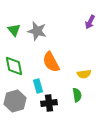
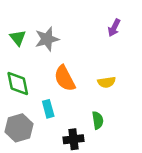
gray star: (37, 31) -> (47, 39), turned -30
yellow semicircle: (84, 74) -> (107, 82), moved
black cross: (49, 103) -> (74, 139), moved

